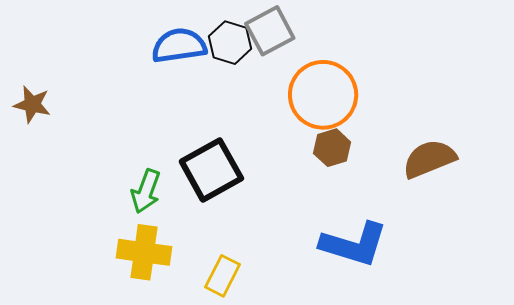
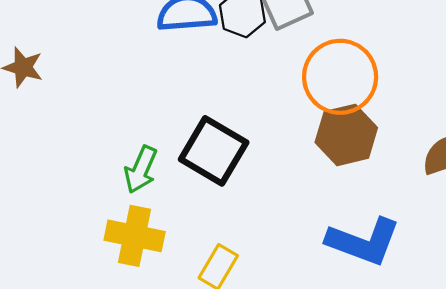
brown hexagon: (332, 148) -> (346, 135), size x1.5
black square: (211, 170) -> (214, 151), turned -34

